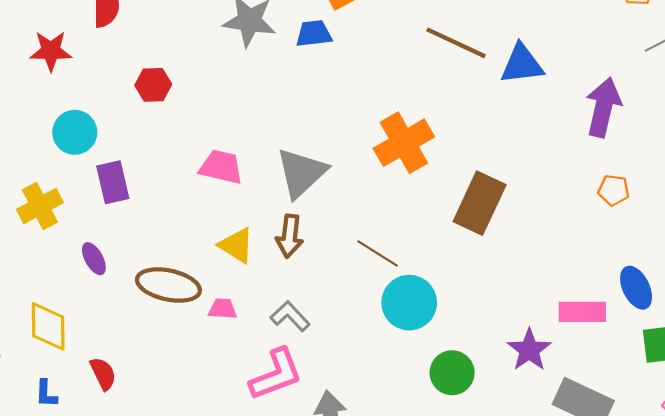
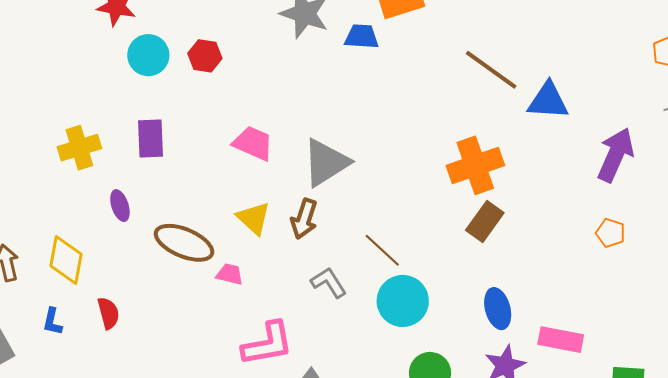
cyan circle: (75, 132) -> (148, 55), moved
orange cross: (404, 143) -> (475, 165), moved
brown rectangle: (480, 203) -> (485, 222), size x0.7
blue ellipse: (636, 288) -> (498, 309), moved
gray L-shape: (290, 316) -> (329, 282), moved

